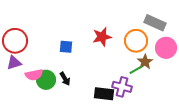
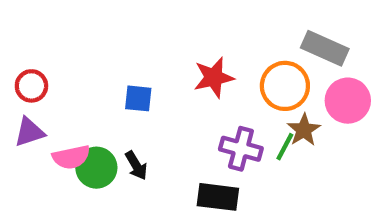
red circle: (15, 41) -> (31, 86), size x0.6
green line: (136, 70) -> (285, 147), turned -32
purple cross: (122, 87) -> (241, 149), moved

